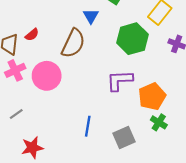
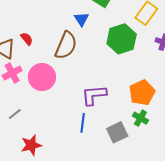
red semicircle: (32, 35) -> (27, 39), turned -88
purple L-shape: (120, 80) -> (94, 95), moved
green cross: (159, 122) -> (140, 118), moved

